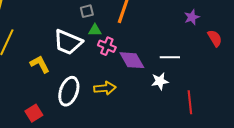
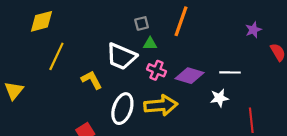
pink cross: (107, 46) -> (157, 70), moved
purple diamond: (132, 60) -> (190, 76), turned -44
yellow arrow: (105, 88) -> (161, 105), size x1.4

